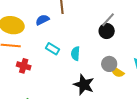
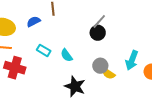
cyan semicircle: (75, 54) -> (67, 55), turned -40
red cross: (24, 66) -> (15, 68), size x1.5

